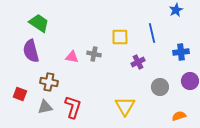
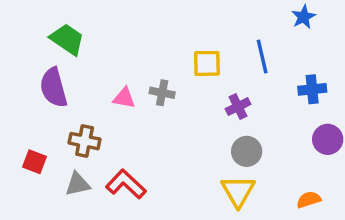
gray circle: (160, 87) -> (247, 151), moved
yellow triangle: (125, 106) -> (238, 191), moved
red L-shape: (73, 107) -> (126, 184), turned -65

